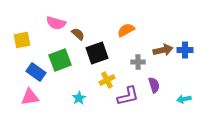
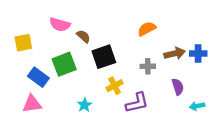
orange semicircle: (126, 30) -> (147, 29), moved
purple semicircle: (154, 85) -> (178, 87), moved

